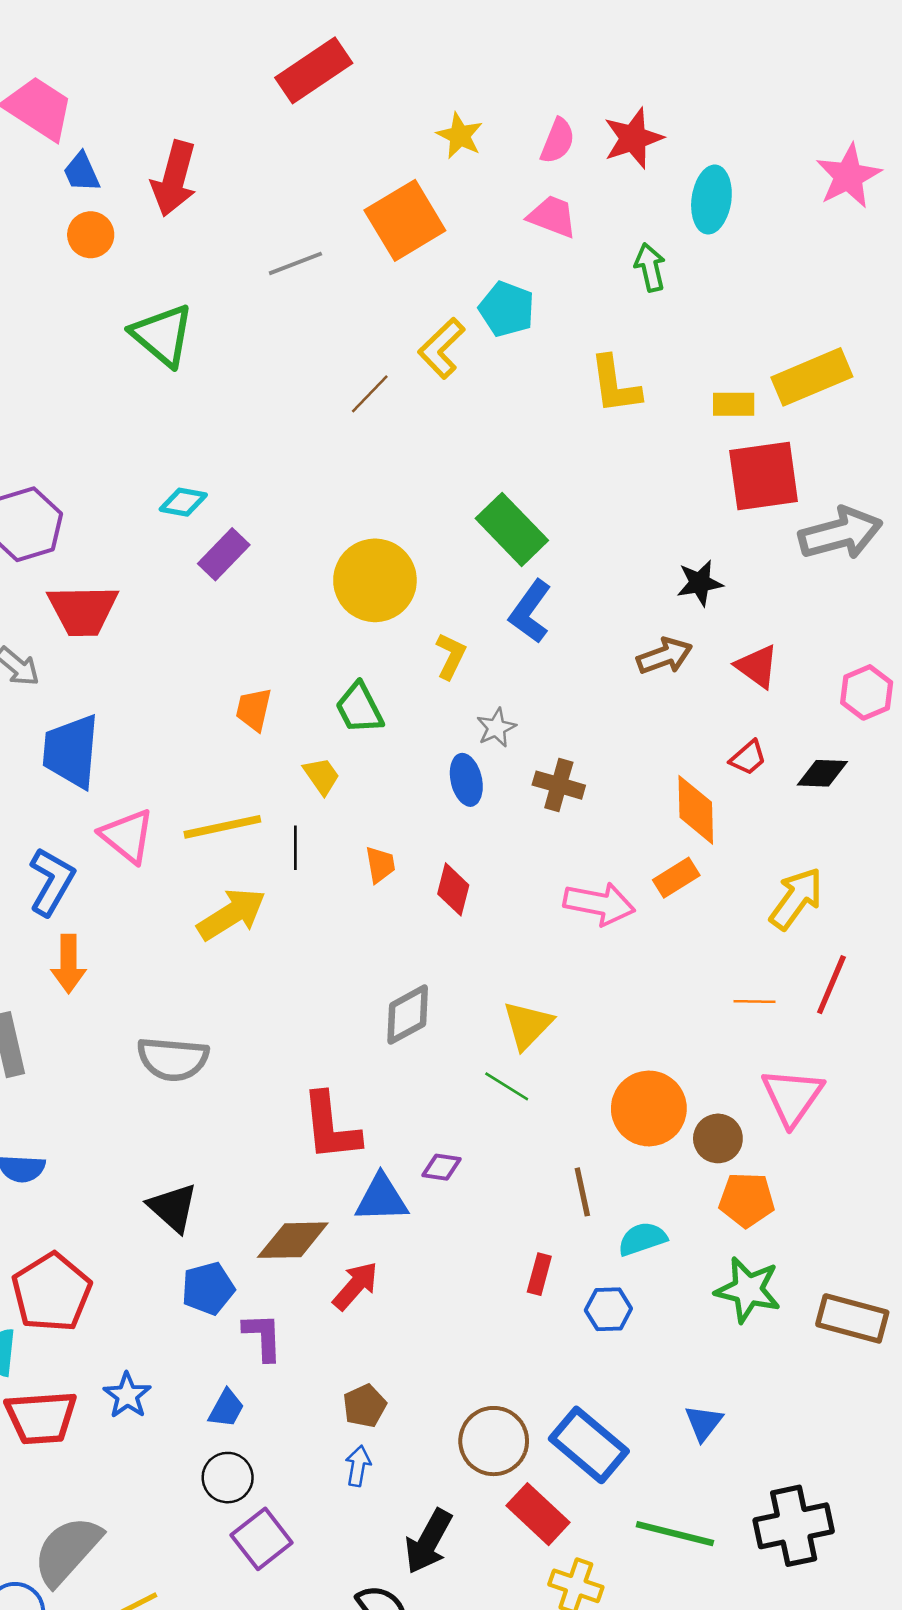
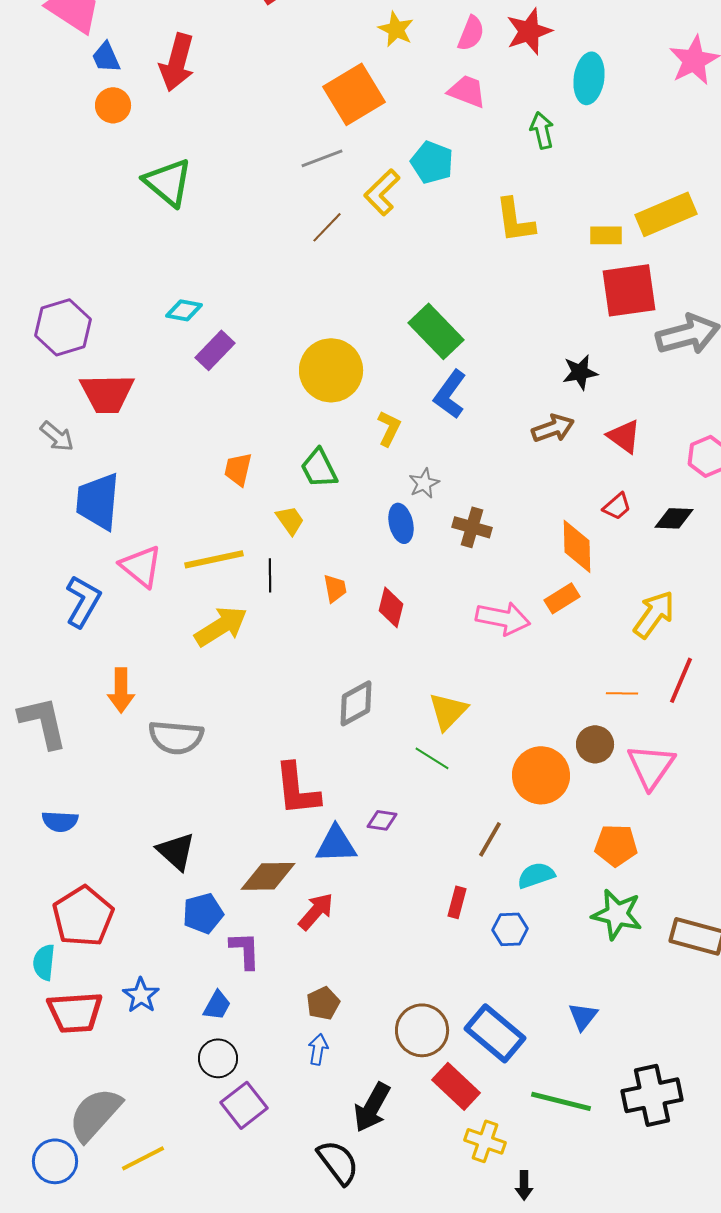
gray line: (295, 263) -> (322, 158), moved
orange arrow: (69, 964) -> (121, 690), moved
brown circle: (718, 1138) -> (595, 744), moved
brown line: (582, 1192) -> (490, 839), turned 42

